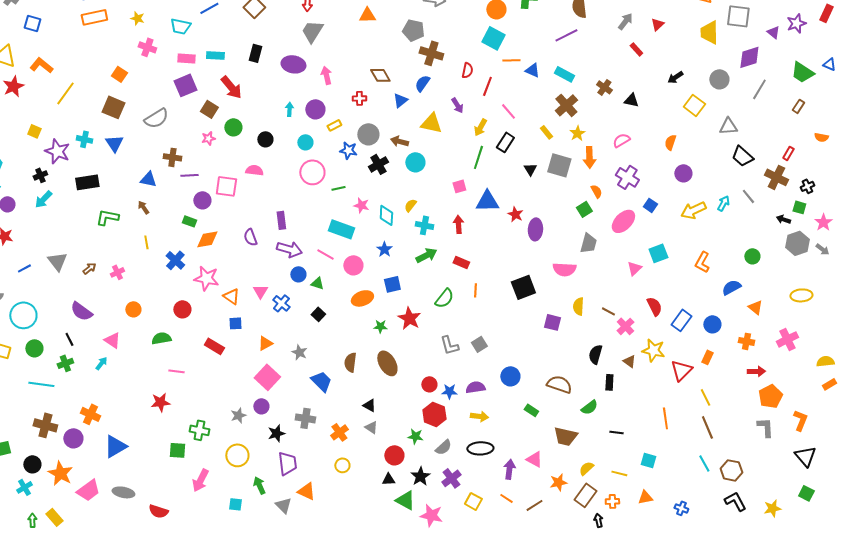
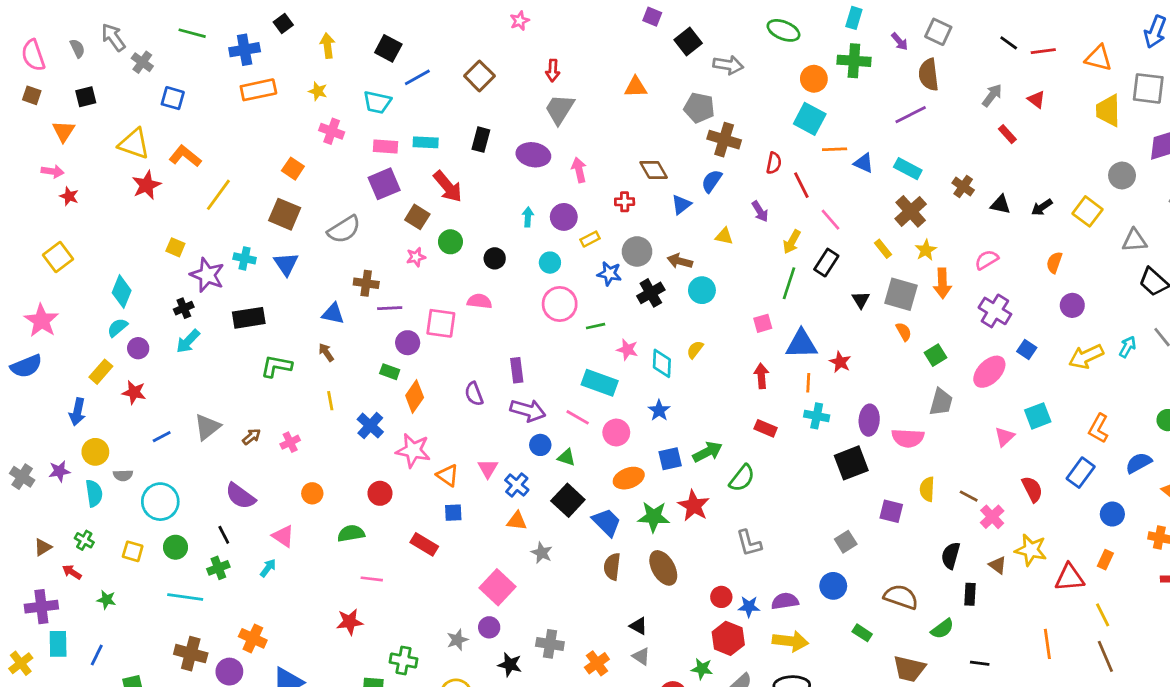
red triangle: (657, 24) -> (1036, 99), turned -40
black arrow: (675, 77) -> (1042, 207), moved
red line: (487, 86) -> (801, 185), turned -48
yellow triangle: (431, 123) -> (724, 236), size x0.6
orange semicircle: (596, 191) -> (904, 332), moved
cyan cross: (424, 225) -> (817, 416), moved
purple ellipse: (535, 229) -> (869, 420), moved
orange diamond: (207, 239) -> (415, 397), turned -45
green arrow: (426, 255) -> (707, 452), moved
gray triangle: (57, 261) -> (207, 427), turned 30
orange line: (475, 290) -> (808, 383), moved
black square: (318, 314) -> (568, 500), size x1.6
blue rectangle: (681, 320) -> (1081, 473), moved
green star: (380, 326) -> (654, 517), size x1.6
orange triangle: (265, 343) -> (517, 521), moved, turned 35
gray square: (479, 344) -> (846, 542), moved
red triangle: (681, 370) -> (1070, 578), turned 40
blue trapezoid: (321, 381) -> (607, 522), moved
yellow arrow: (479, 416) -> (790, 641), size x1.4
black star: (276, 433) -> (510, 665), turned 30

